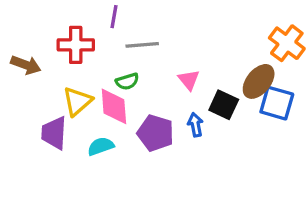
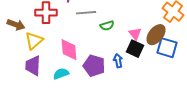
pink triangle: (189, 80) -> (135, 34), moved
green semicircle: (127, 81) -> (107, 26), moved
yellow triangle: (77, 101) -> (34, 41), moved

